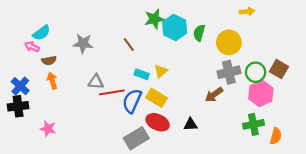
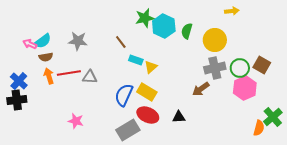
cyan semicircle: (42, 33) -> (43, 41), moved
cyan rectangle: (142, 74) -> (136, 60), moved
red line: (112, 92) -> (69, 73), moved
green cross: (253, 124) -> (273, 117), moved, turned -30
pink star: (48, 129) -> (76, 121), moved

